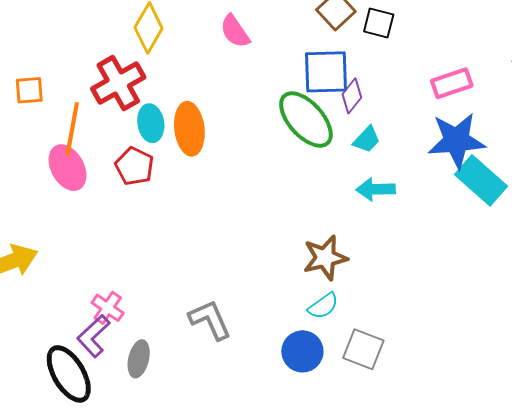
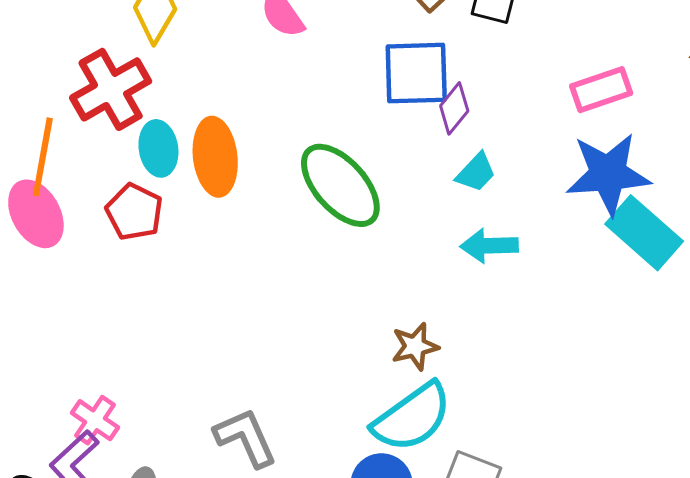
green ellipse: (306, 120) -> (340, 185), moved
brown star: (325, 258) -> (415, 346), size x0.7
cyan semicircle: (323, 306) -> (412, 417), size x1.8

